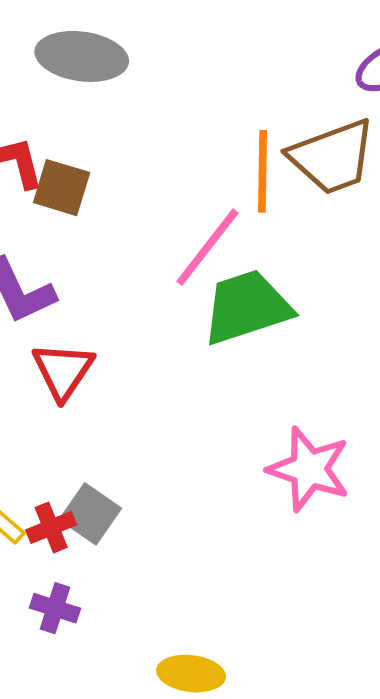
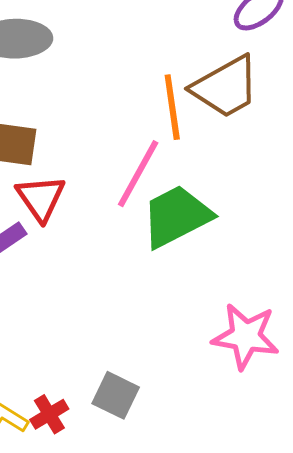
red triangle: (63, 371) -> (41, 198), moved
gray square: (90, 514) -> (116, 395), moved

